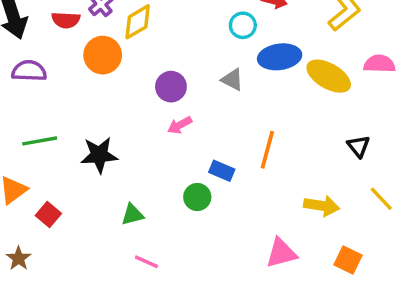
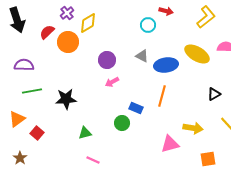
red semicircle: (66, 20) -> (47, 32), moved, turned 133
blue ellipse: (280, 57) -> (166, 65), moved
purple semicircle: (29, 71) -> (24, 65), moved
black triangle: (358, 146) -> (214, 94), turned 40
pink triangle: (281, 253) -> (170, 144), moved
orange square: (348, 260) -> (208, 159), turned -35

